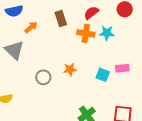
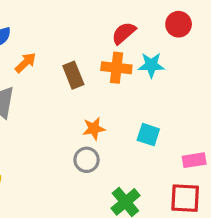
brown rectangle: (61, 19) -> (73, 75), moved
pink rectangle: (122, 68) -> (194, 160), moved
gray circle: (43, 77) -> (87, 160), moved

